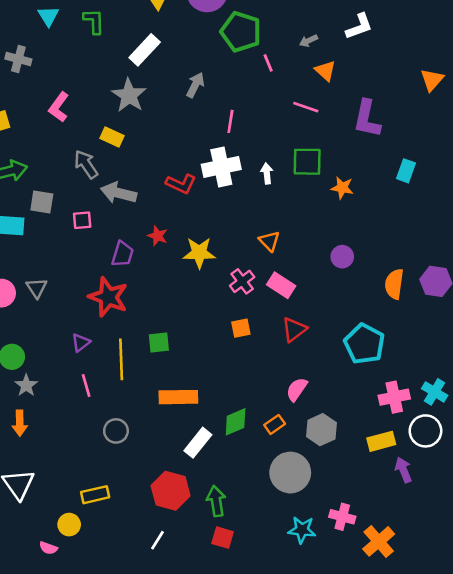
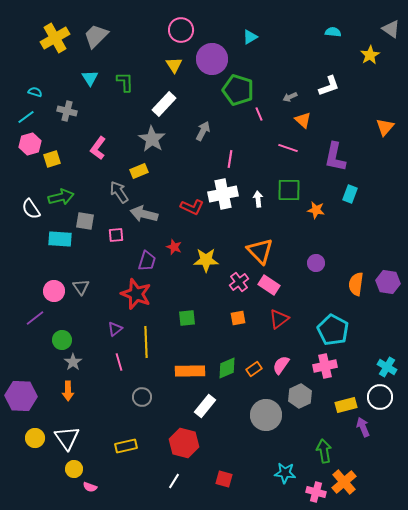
yellow rectangle: (112, 137) -> (139, 171), turned -48
cyan rectangle: (406, 171) -> (350, 194), moved
orange triangle: (269, 241) -> (260, 251), size x1.6
green square: (159, 342) -> (187, 318), moved
pink cross: (394, 397) -> (325, 366), moved
green diamond: (236, 422) -> (227, 368), moved
orange rectangle: (275, 424) -> (254, 369), moved
gray circle: (290, 473) -> (266, 415), moved
green arrow: (216, 501) -> (324, 451), moved
pink cross: (342, 517) -> (316, 492), moved
yellow circle: (69, 525) -> (74, 469), moved

